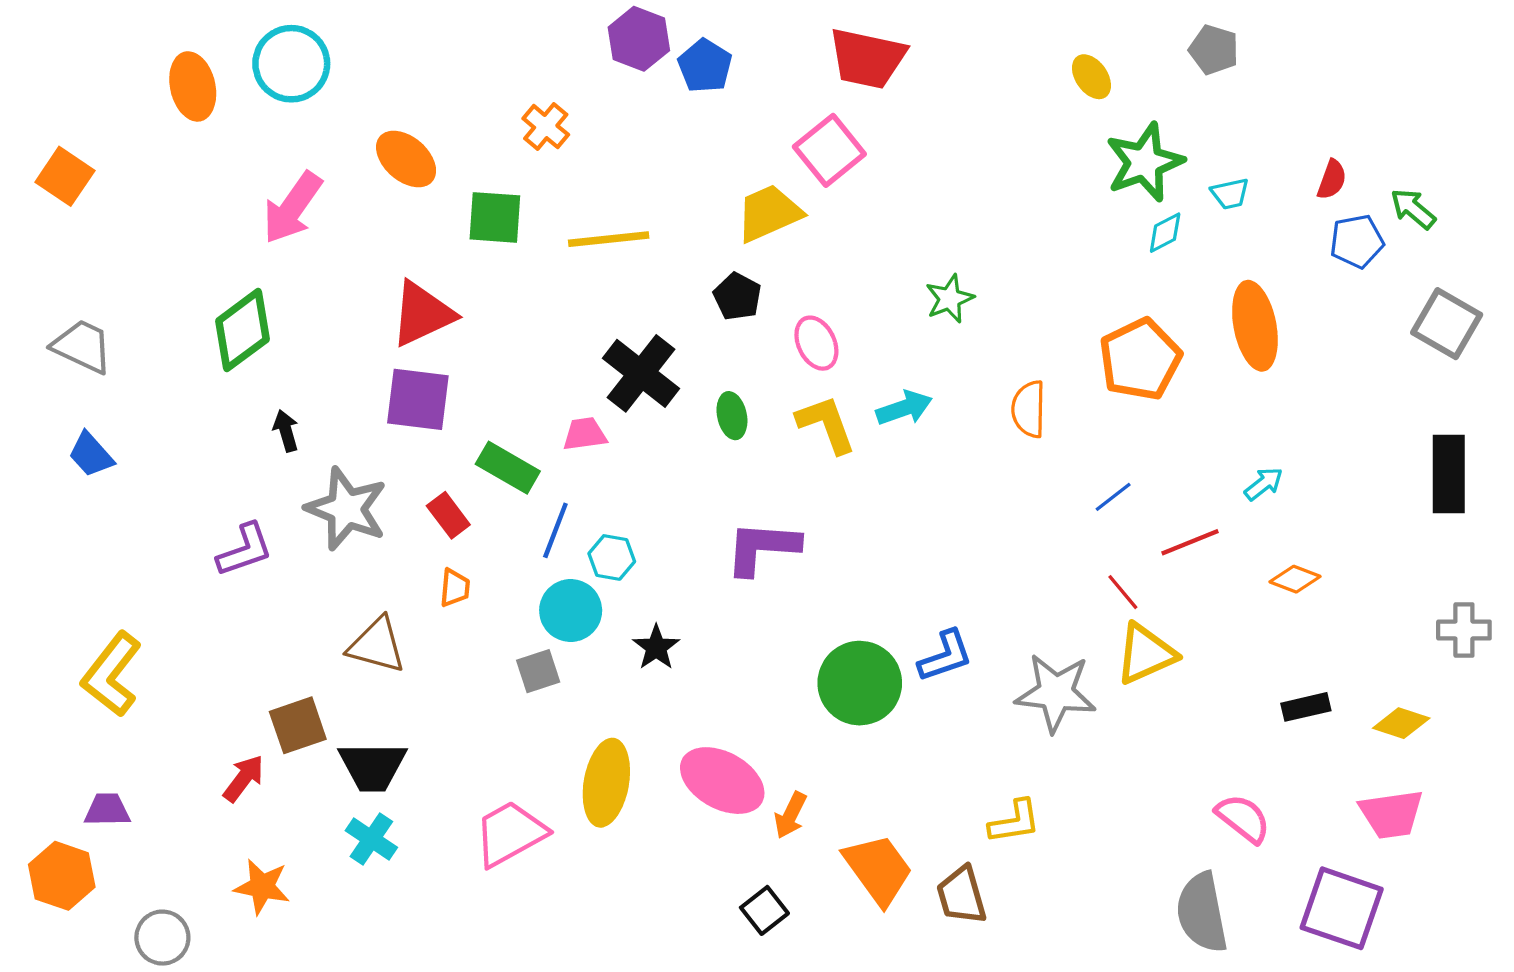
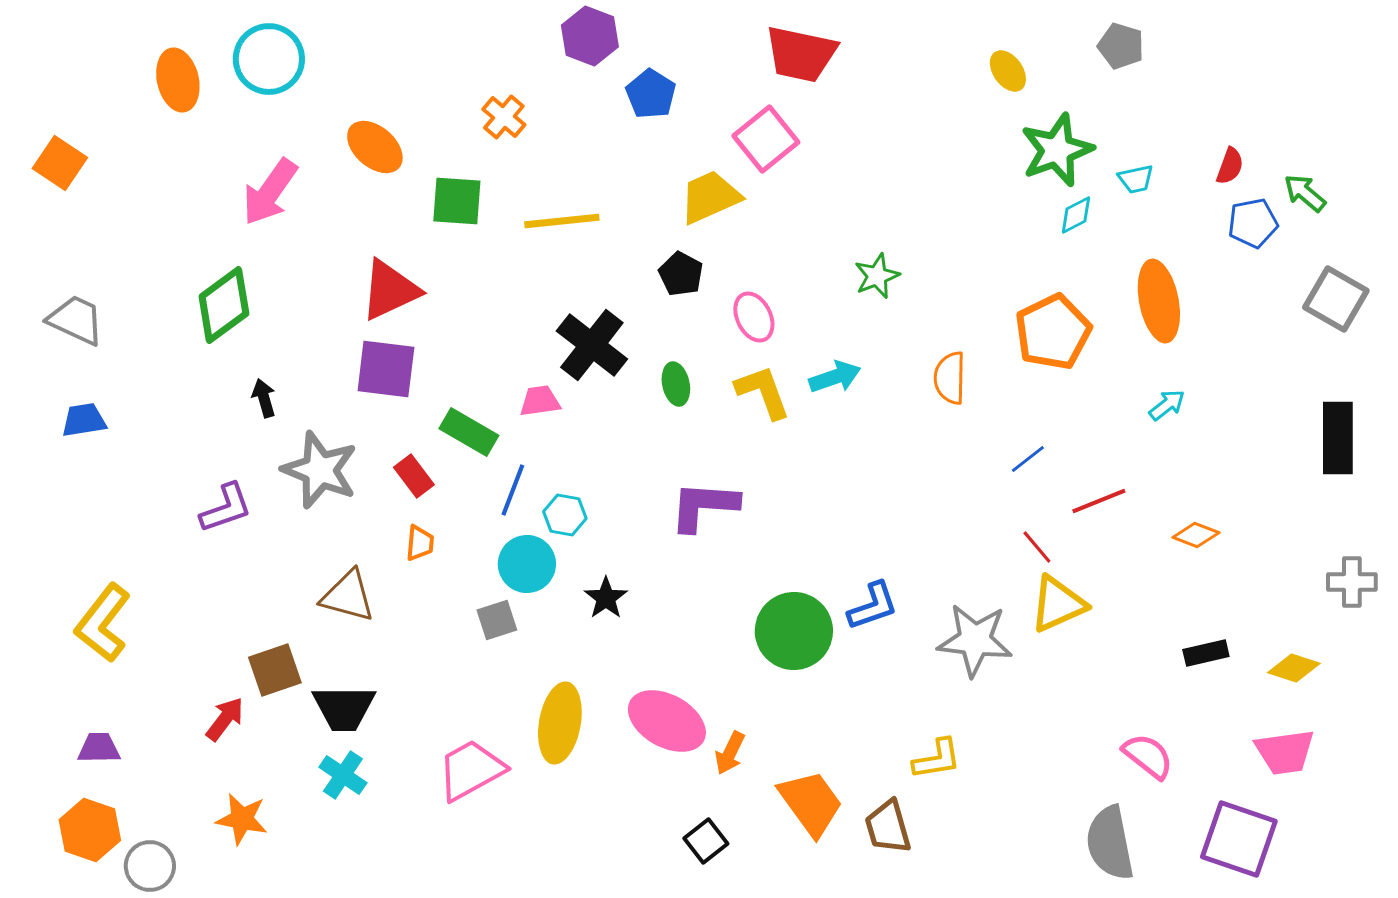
blue pentagon: (705, 66) -> (651, 94), moved
blue trapezoid: (91, 455) -> (84, 420), turned 123
cyan arrow: (1264, 484) -> (1167, 405), moved
orange hexagon: (62, 876) -> (90, 830), moved

